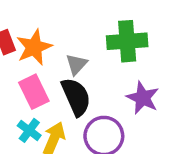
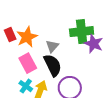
purple star: (143, 98) -> (94, 44), moved

